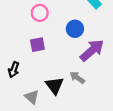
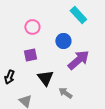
gray arrow: (77, 78) -> (65, 93), moved
black triangle: (54, 86) -> (45, 78), moved

